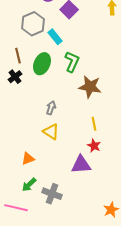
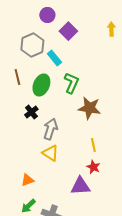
black cross: (15, 77) -> (31, 112), moved
gray arrow: (51, 108) -> (50, 129), size x1.5

